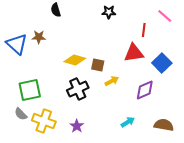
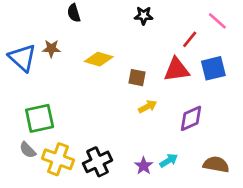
red line: (144, 30) -> (190, 39), turned 32
yellow diamond: (75, 60) -> (99, 59), moved
blue square: (162, 63) -> (213, 68), moved, turned 30
brown square: (98, 65) -> (137, 78), moved
black cross: (78, 89) -> (97, 162), moved
purple star: (77, 126) -> (144, 166), moved

